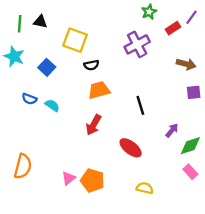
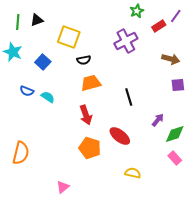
black triangle: (40, 22) -> (37, 20), turned -32
red arrow: (94, 125) -> (86, 115), turned -48
pink triangle: (69, 178) -> (63, 187), moved
orange pentagon: (92, 180) -> (90, 148), moved

